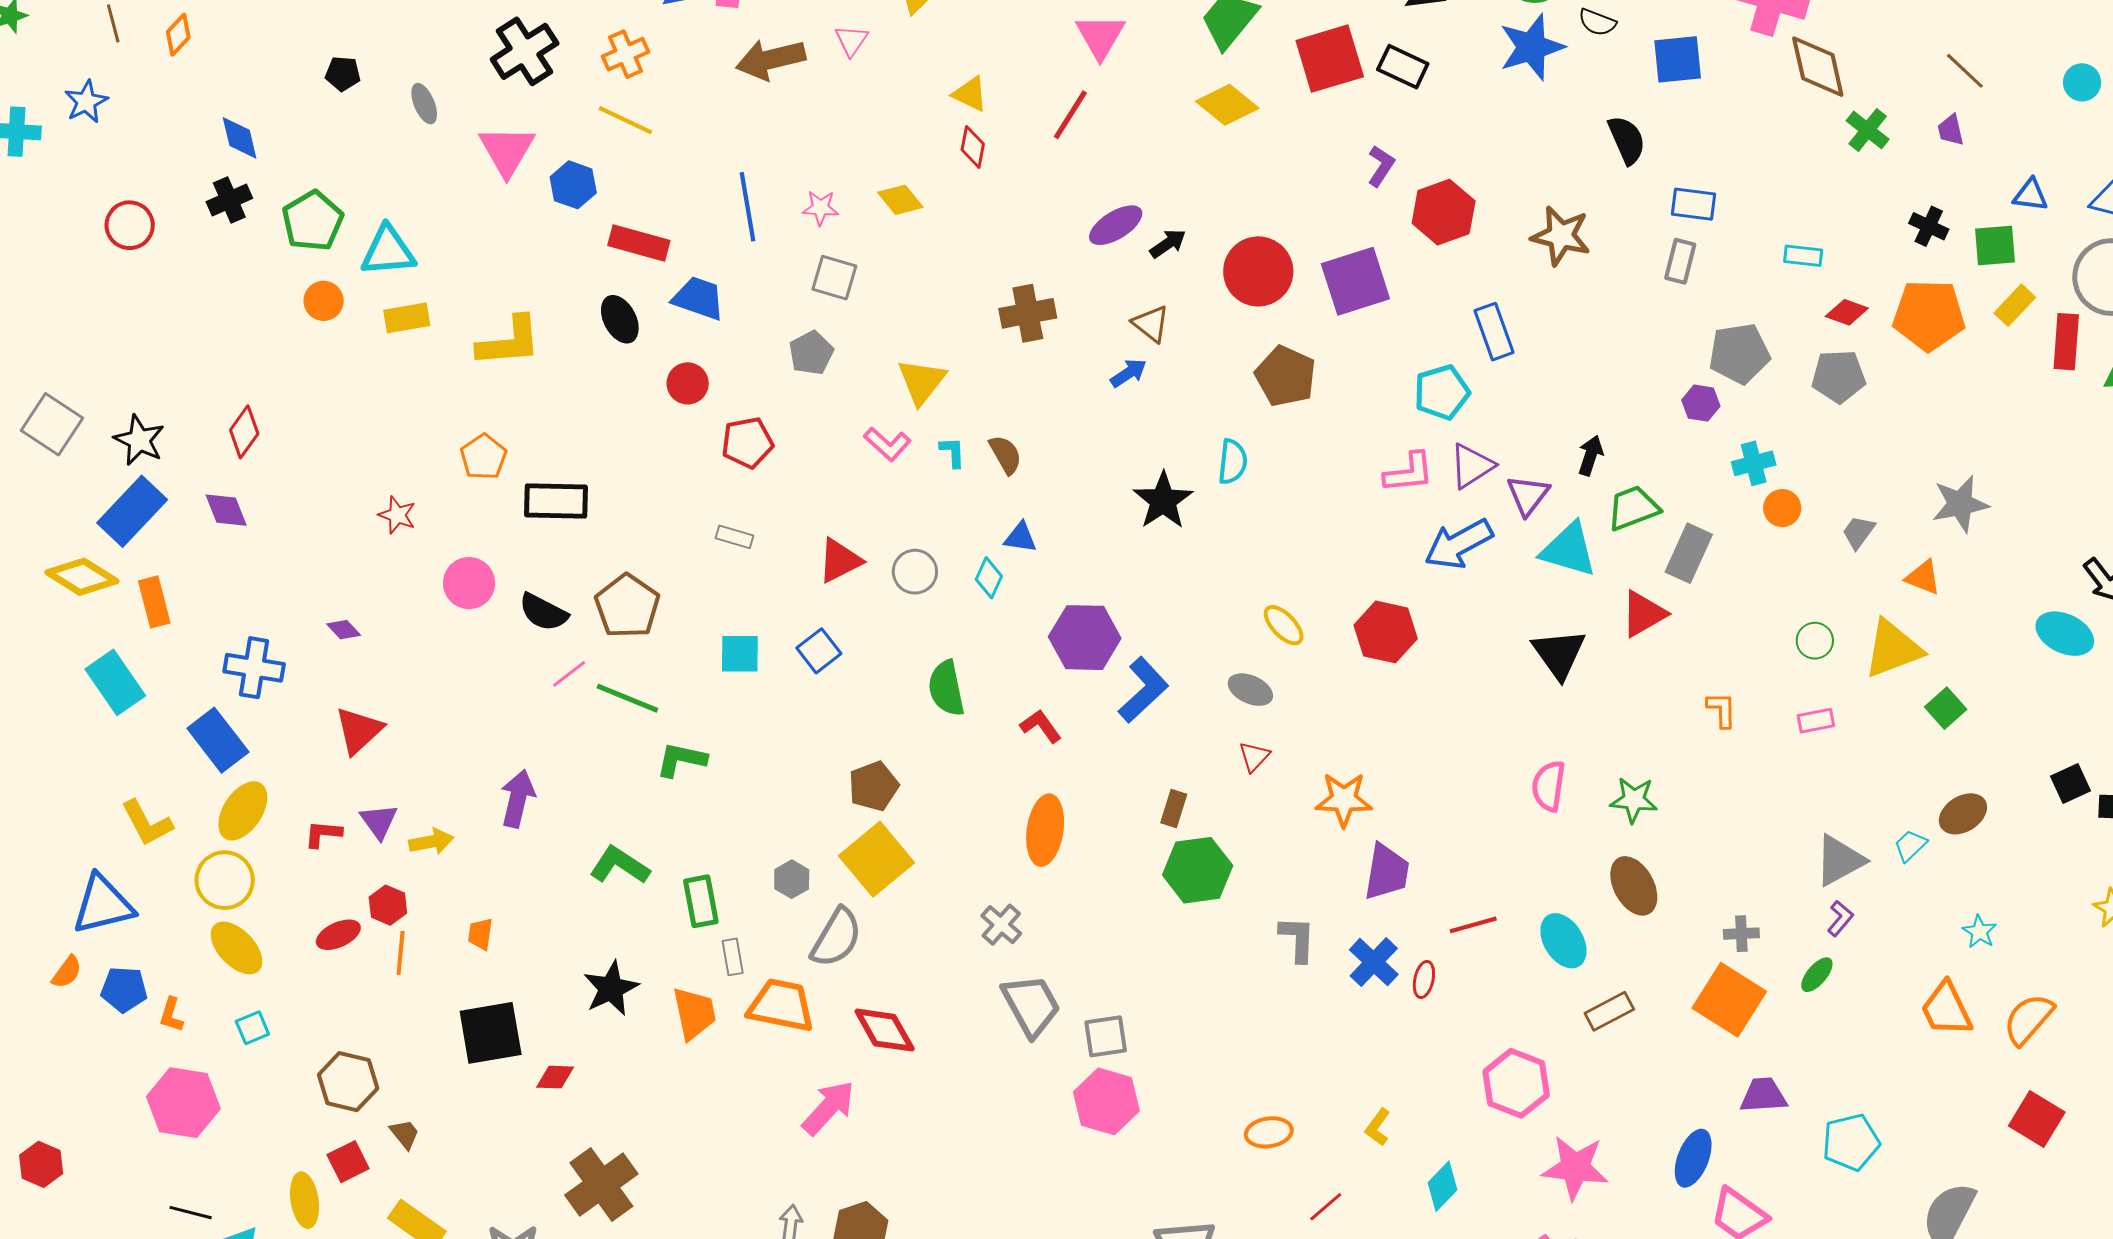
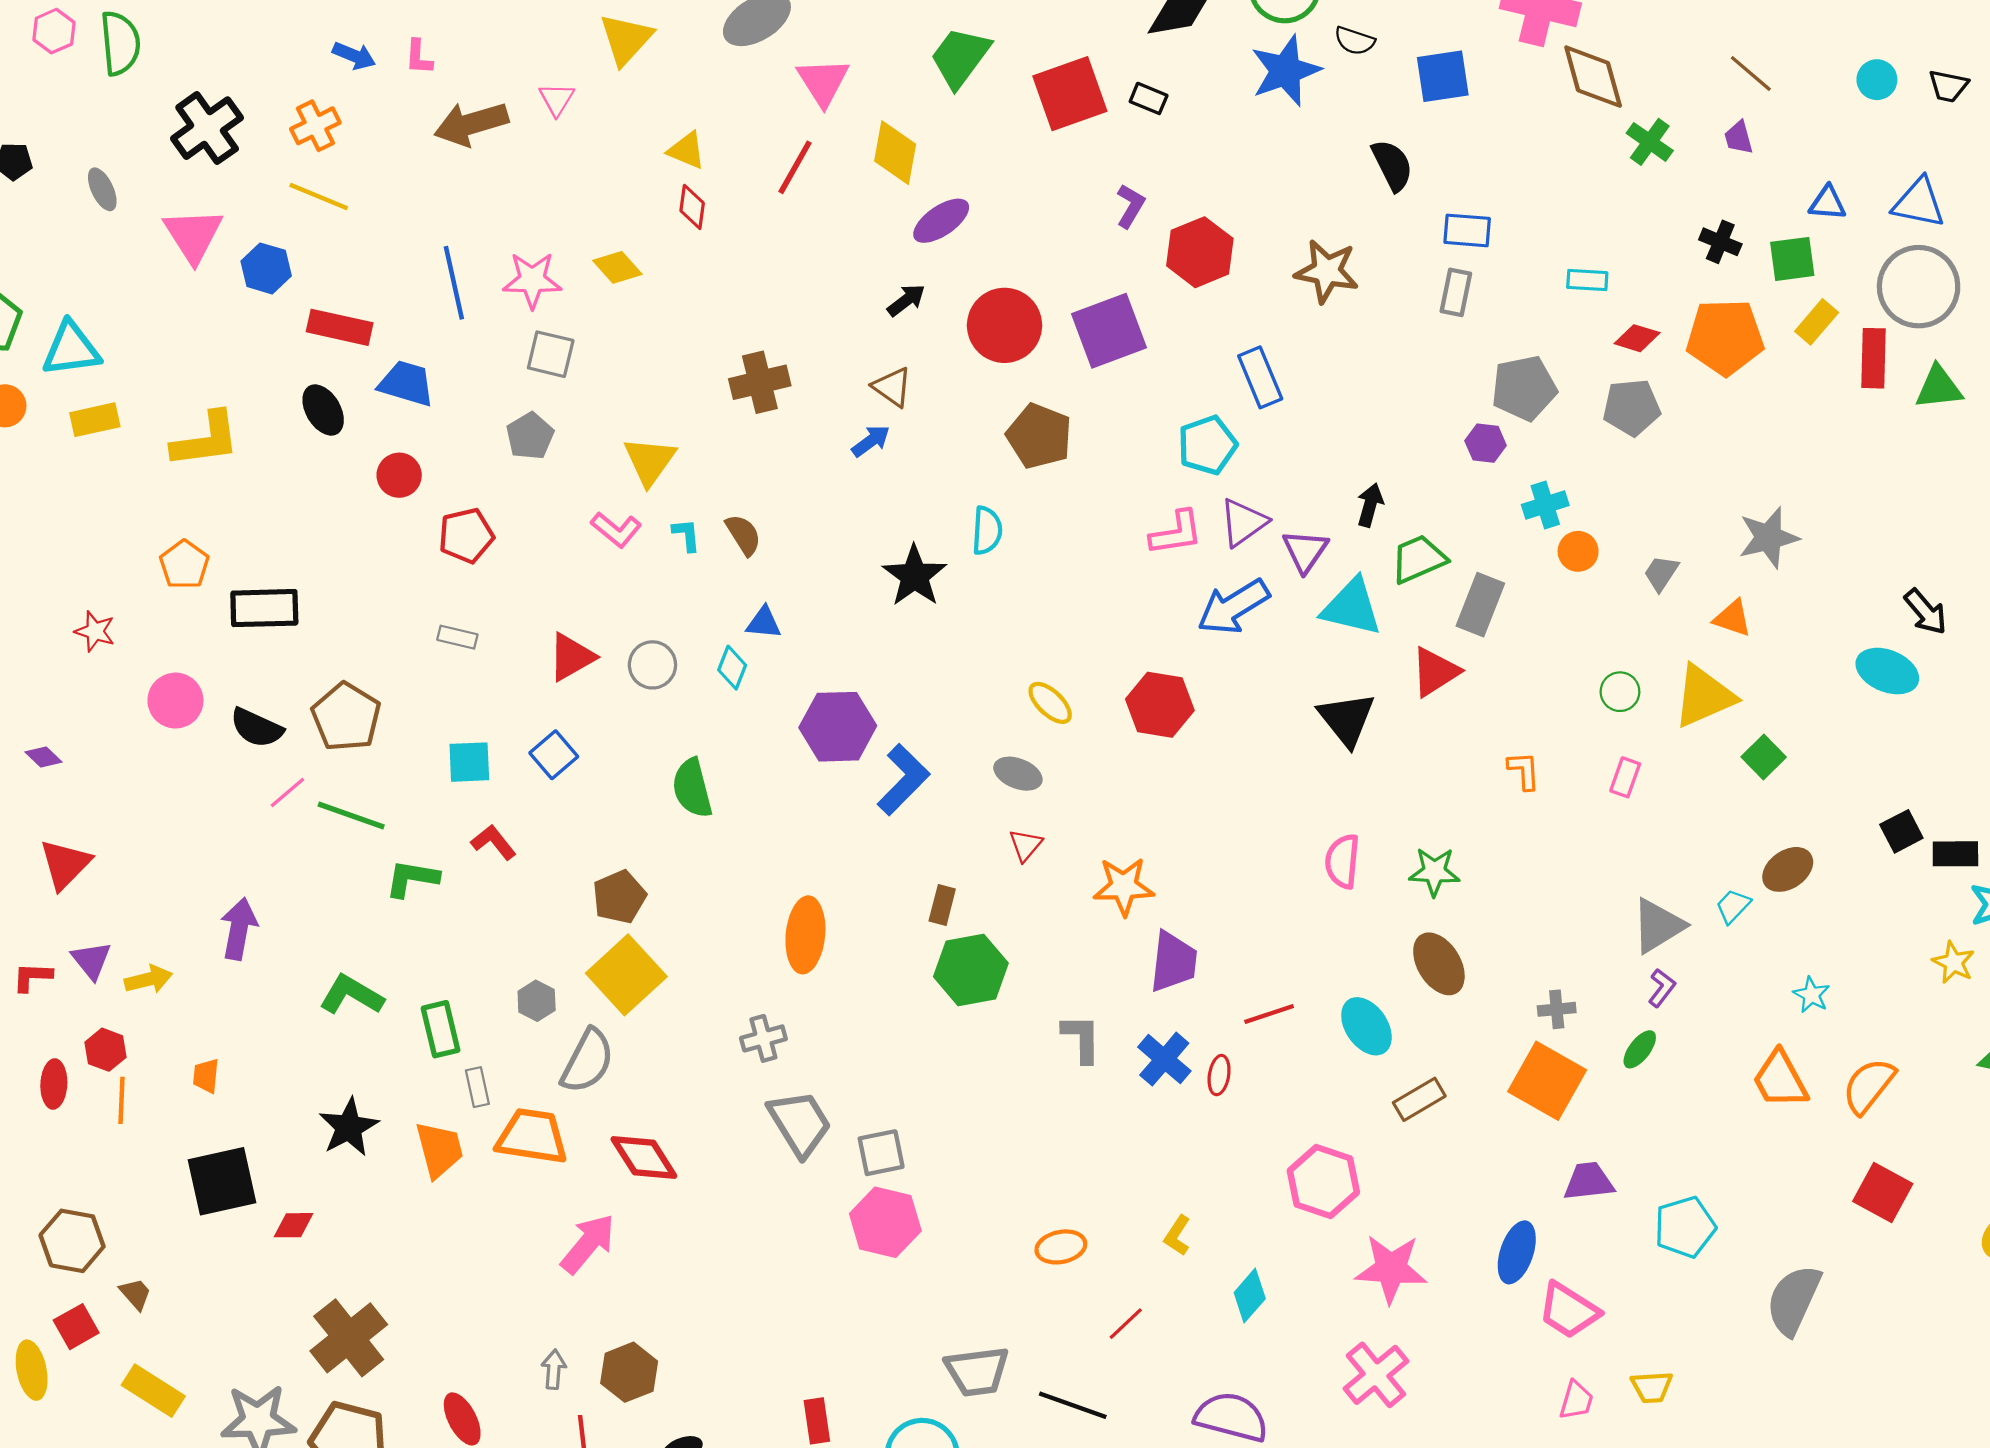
black rectangle: (1403, 67) -> (1149, 98), size x0.7
yellow diamond: (1227, 105) -> (895, 153), moved, turned 64
pink star: (820, 208) -> (532, 280), size x1.5
purple ellipse: (1116, 225) -> (941, 221), moved
pink rectangle: (1816, 721) -> (1625, 777), turned -57
red L-shape: (1041, 726) -> (494, 842), moved
gray cross: (1001, 925) -> (763, 1038), turned 36
red ellipse: (338, 935) -> (54, 1084), turned -60

